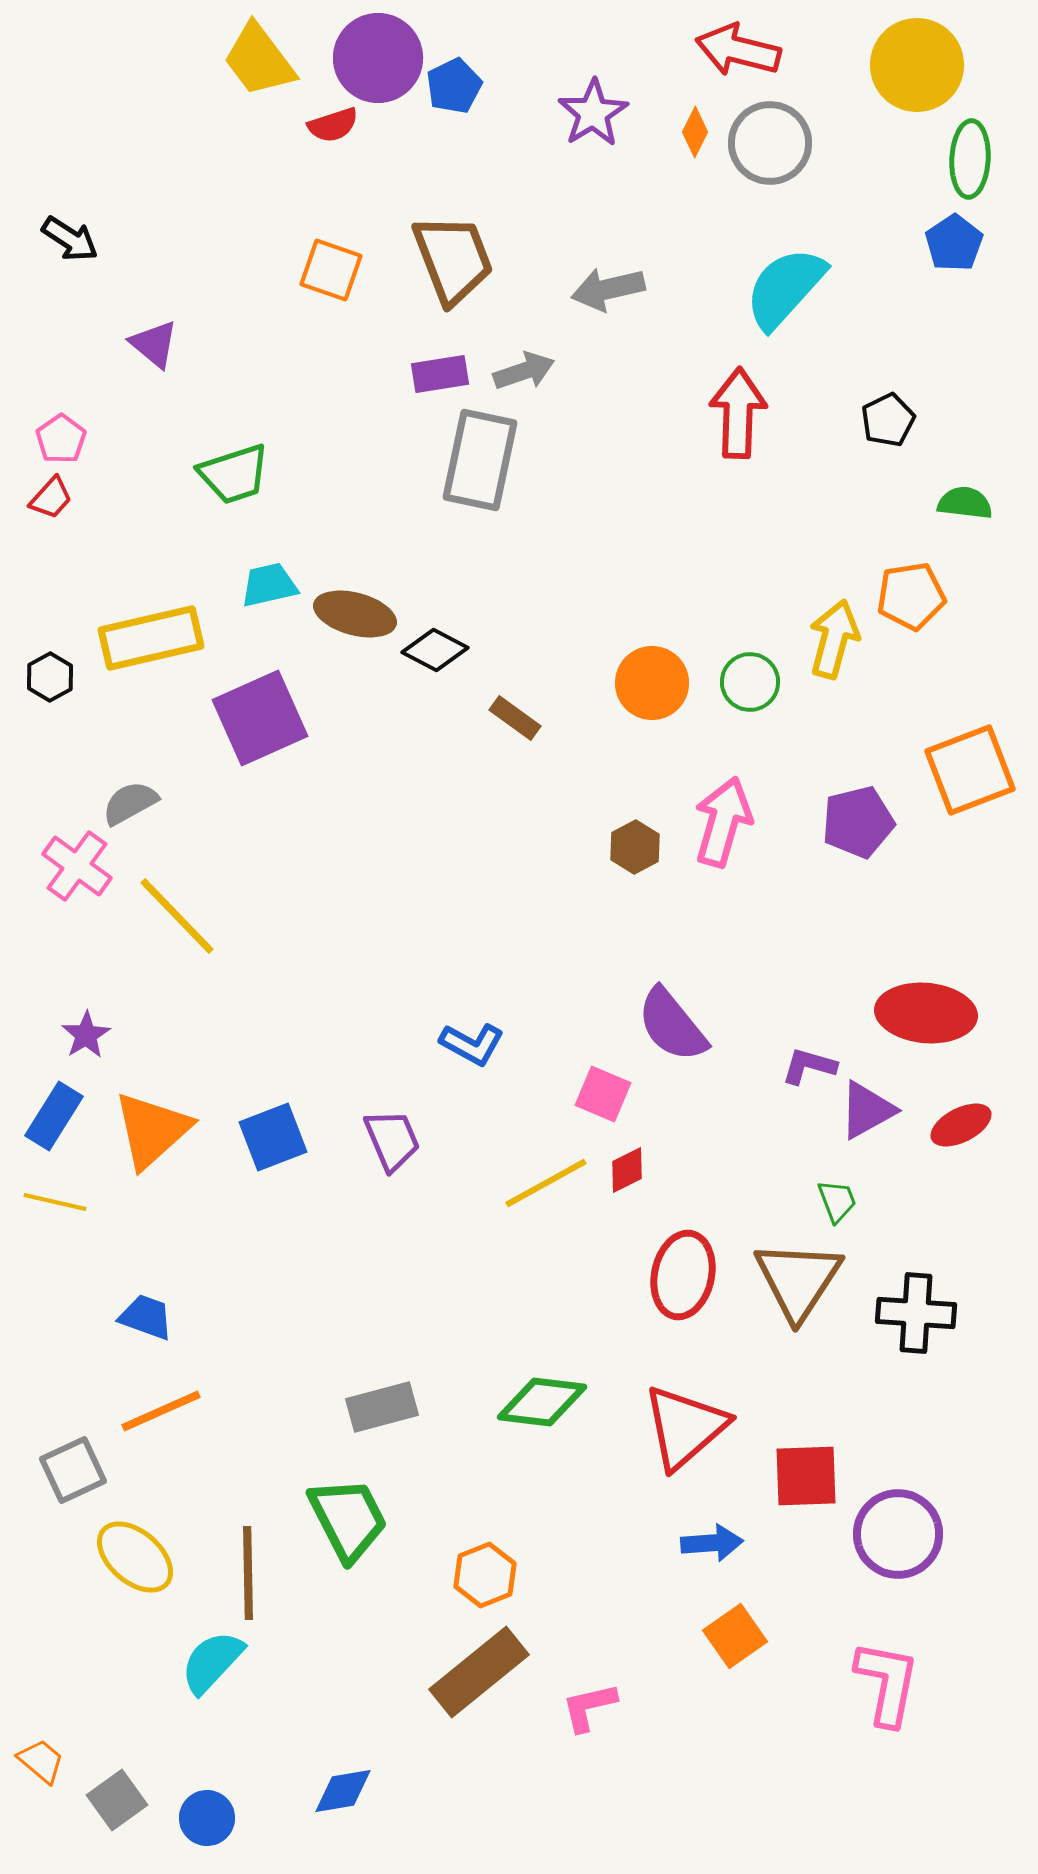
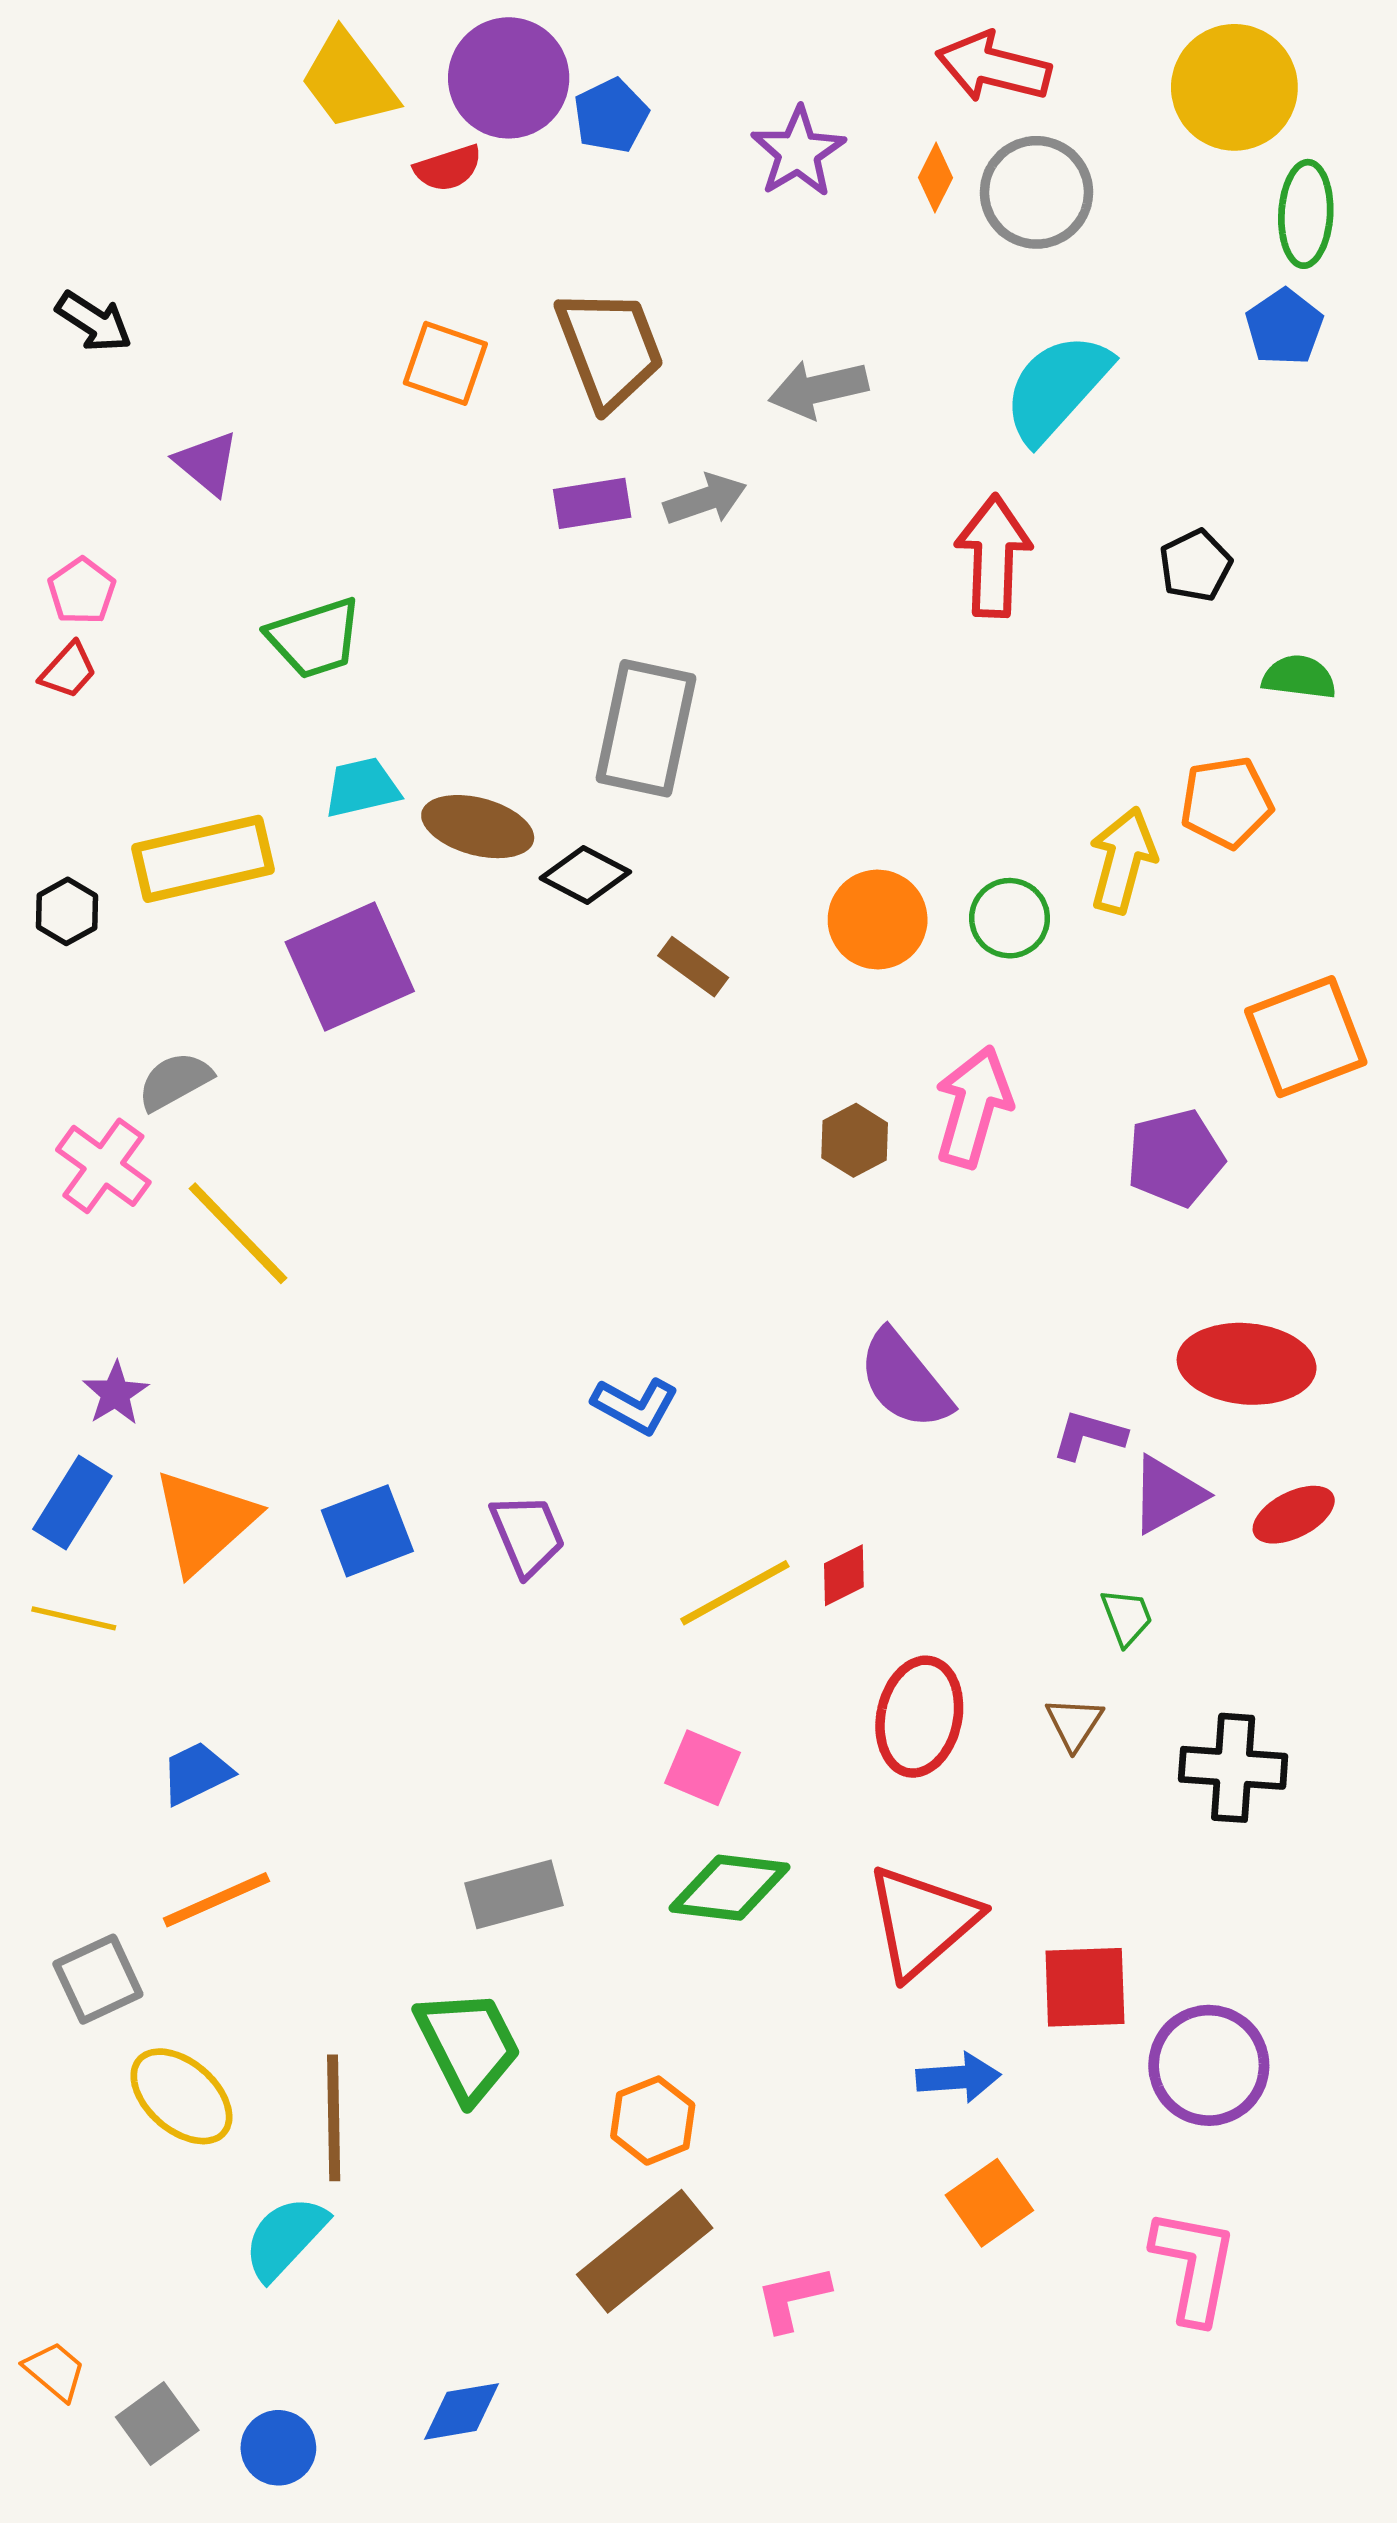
gray rectangle: (480, 460) -> (646, 728), moved
purple pentagon: (858, 822) -> (1175, 1158), moved
pink square: (603, 1094) -> (703, 1768), moved
brown triangle: (798, 1280) -> (1074, 1723), size x0.5
blue trapezoid: (146, 1317) -> (196, 1773), turned -46

